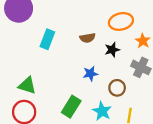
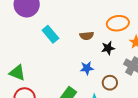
cyan rectangle: (47, 39) -> (50, 34), turned -66
green triangle: (27, 86) -> (17, 73), moved

